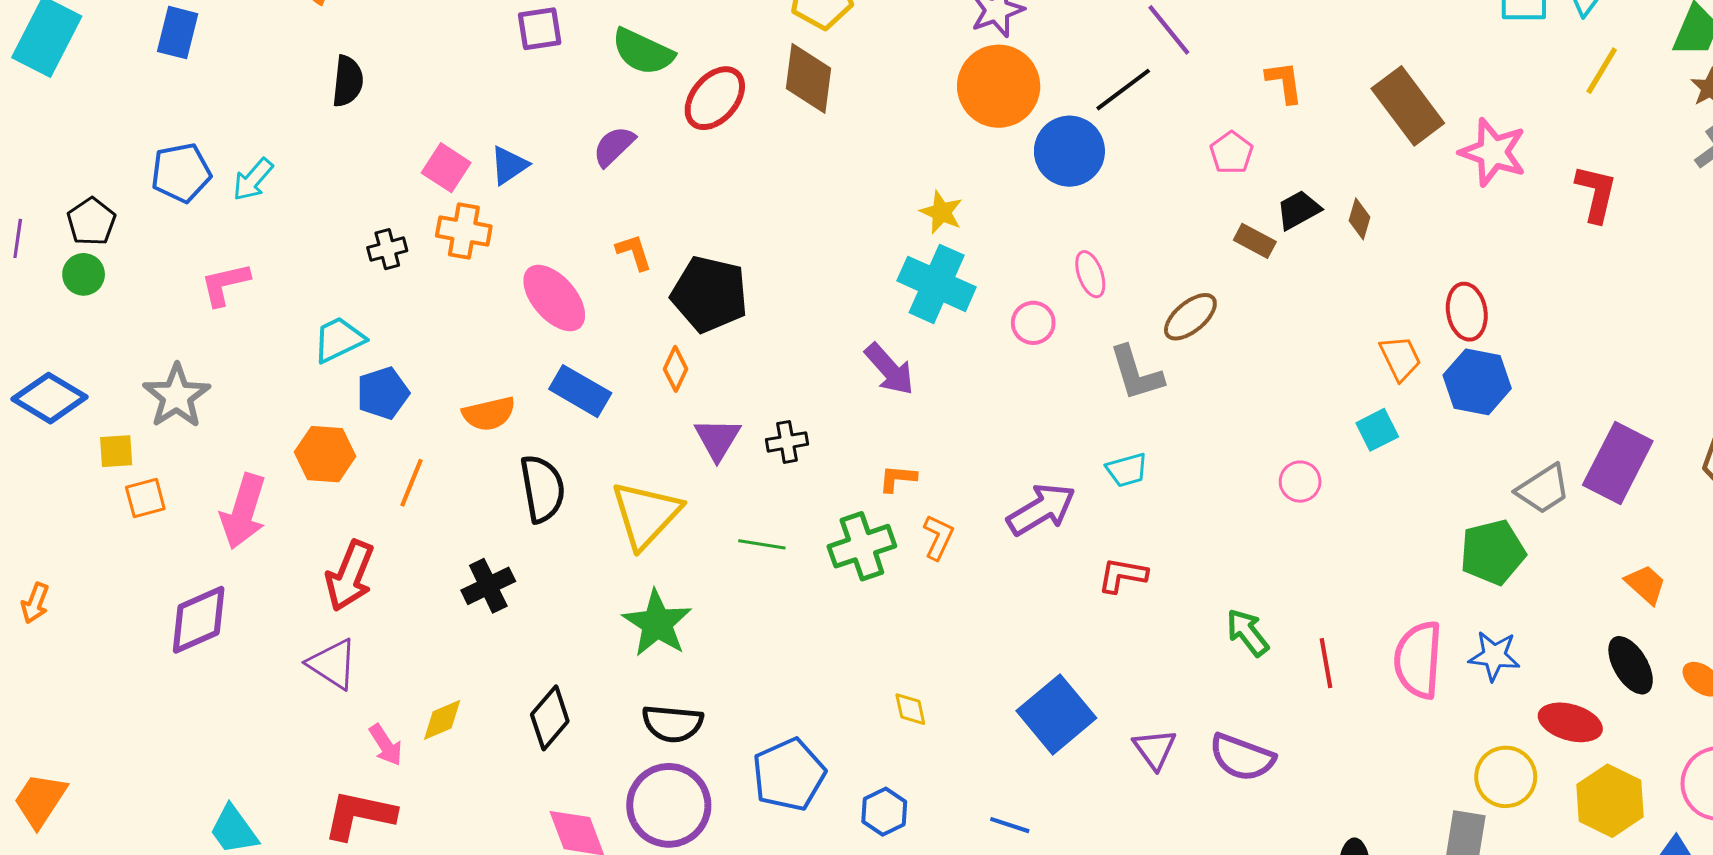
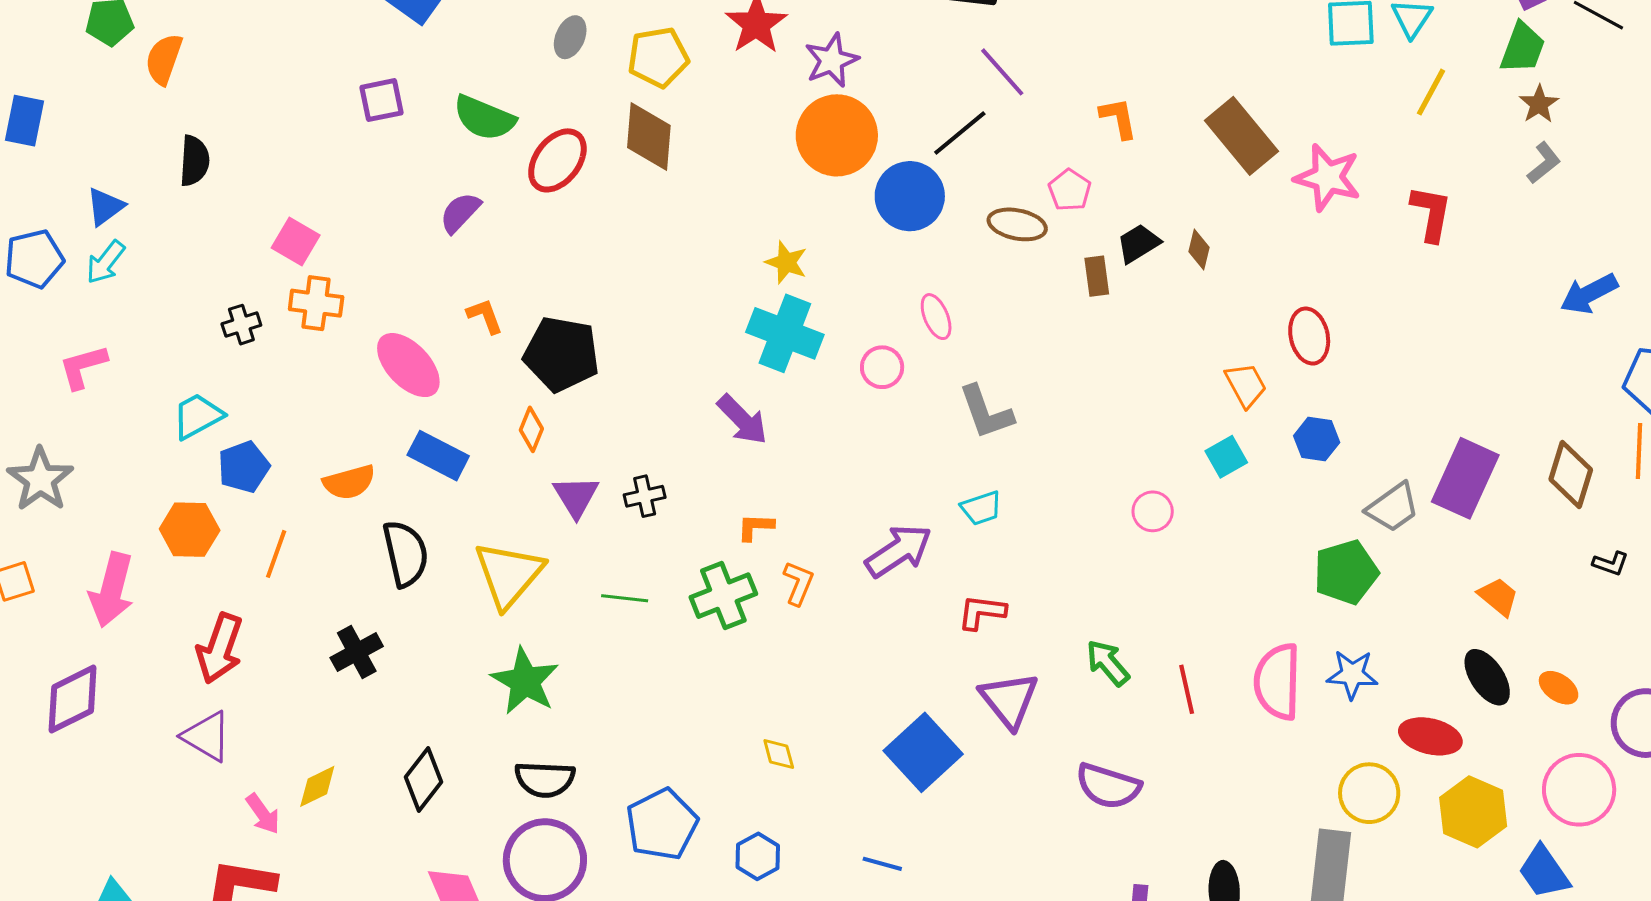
blue triangle: (509, 165) -> (105, 207), moved
brown rectangle: (1255, 241) -> (1097, 276), turned 57
brown ellipse: (1190, 317) -> (1017, 224), moved, turned 54
blue hexagon: (1477, 382) -> (1317, 439), moved, size x0.7
purple triangle: (1155, 749) -> (1009, 700), moved, size x1.4

